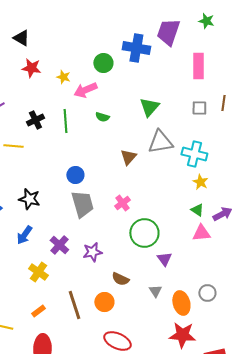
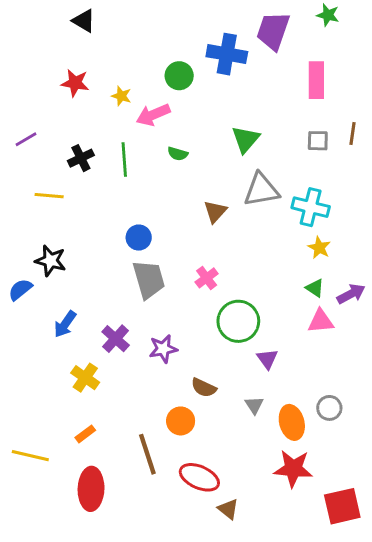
black triangle: (21, 38) -> (84, 21), moved
black star: (29, 199) -> (51, 261), moved
brown line: (74, 305) -> (147, 454), moved

